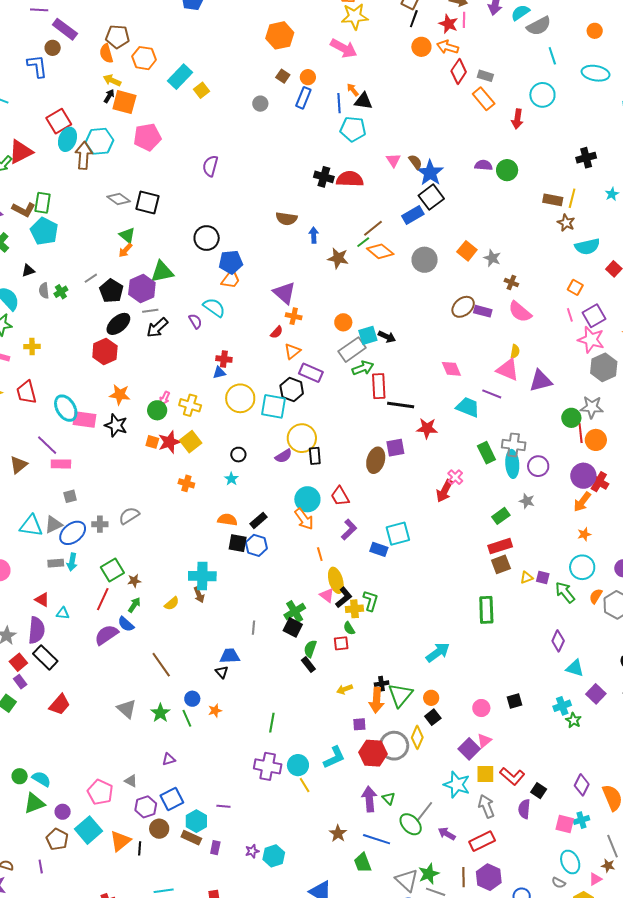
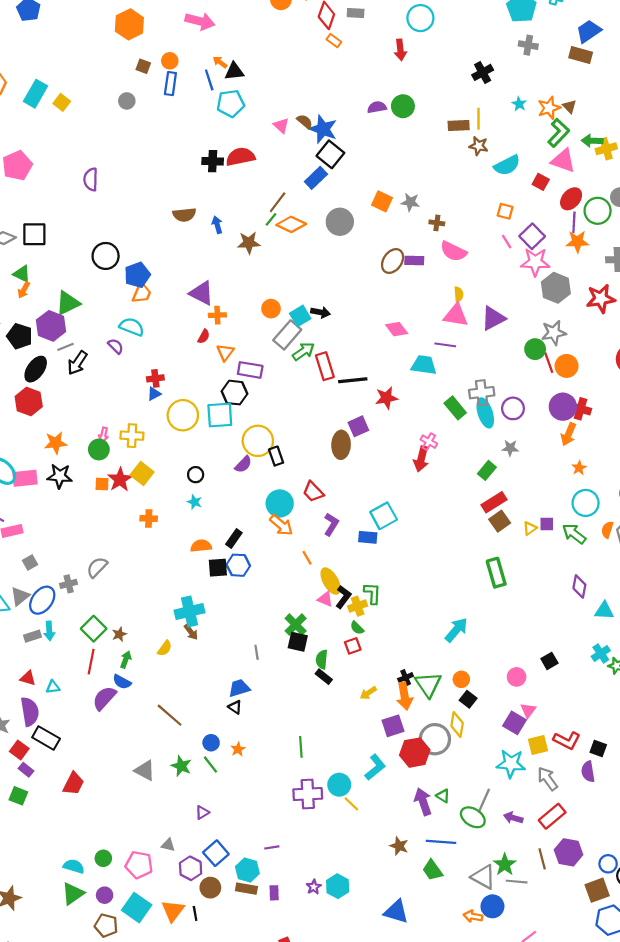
orange rectangle: (484, 99) -> (334, 41), moved, size x0.6
purple square: (359, 724) -> (393, 726), size x1.5
green circle: (20, 776) -> (103, 858), moved

